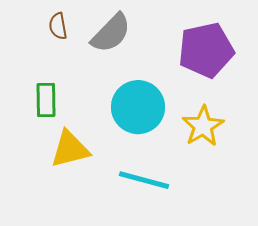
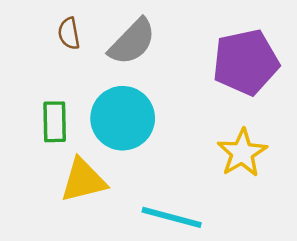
cyan circle: (138, 107) -> (123, 118), moved

